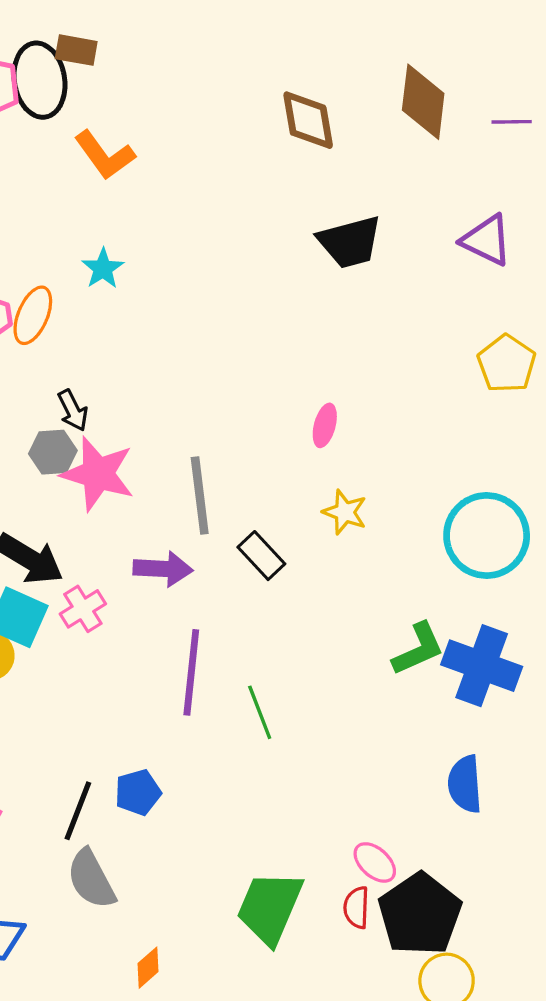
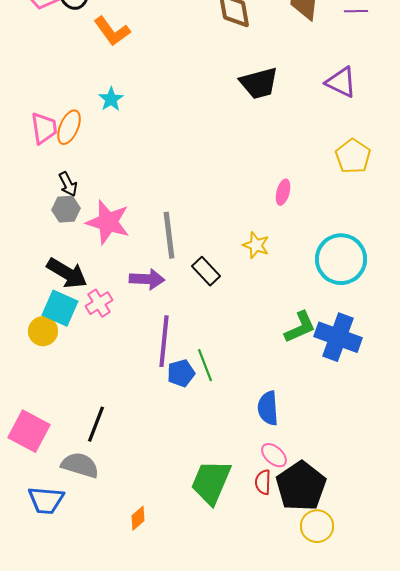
black arrow: (73, 410) -> (68, 184), moved
pink ellipse: (325, 425) -> (283, 192), moved
gray hexagon: (53, 452) -> (66, 209), moved
blue semicircle: (465, 784) -> (268, 408), moved
blue pentagon: (138, 792) -> (181, 373), moved
gray semicircle: (91, 879) -> (80, 465), moved, turned 135

